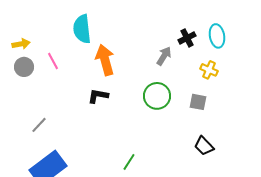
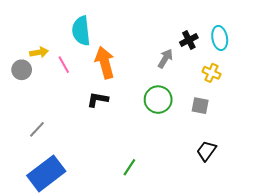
yellow arrow: (21, 44) -> (39, 52), moved
pink line: (53, 61) -> (64, 65), moved
black trapezoid: (204, 146) -> (206, 151), turned 80

